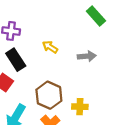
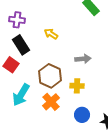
gray arrow: (87, 56) -> (83, 59), moved

